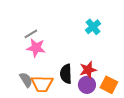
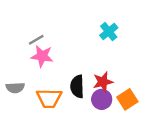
gray semicircle: (26, 80) -> (15, 88), moved, turned 119
orange square: (109, 85) -> (127, 99), turned 30

